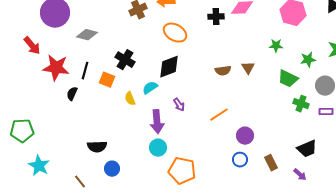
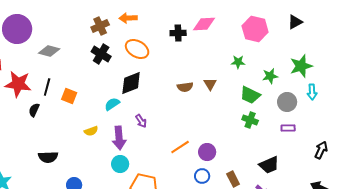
black cross: (125, 60) -> (101, 54), moved
yellow semicircle: (130, 99) -> (91, 131), moved, turned -88
green cross: (301, 104) -> (250, 120), moved
orange line: (219, 115) -> (180, 147), moved
black semicircle: (97, 147) -> (48, 157), moved

